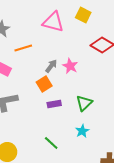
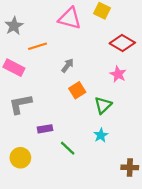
pink star: (70, 66) -> (118, 74), moved
orange square: (44, 84) -> (77, 90), moved
purple rectangle: (54, 104) -> (45, 129), moved

